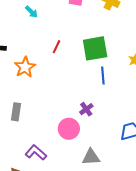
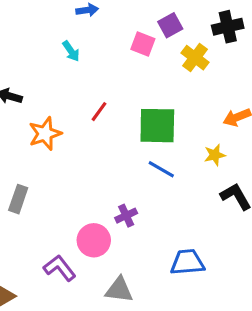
blue line: (103, 76) -> (161, 169), turned -66
purple L-shape: (36, 153) -> (60, 268), moved

